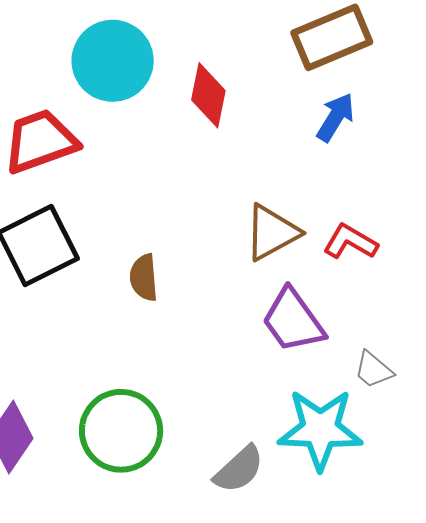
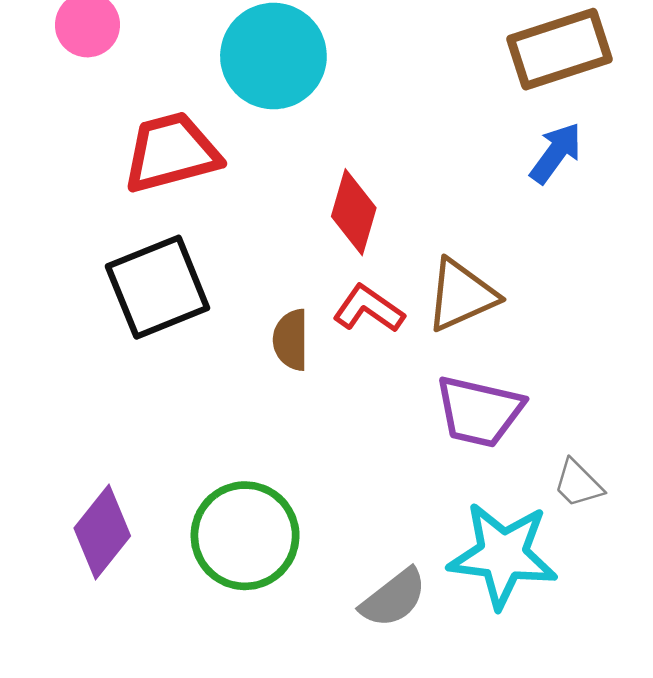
red diamond: (208, 95) -> (354, 212), moved
red L-shape: (350, 242) -> (369, 309), moved
purple trapezoid: (293, 321) -> (479, 411), turned -46

